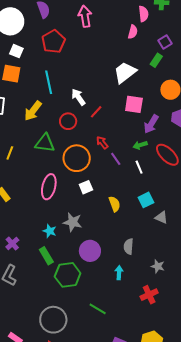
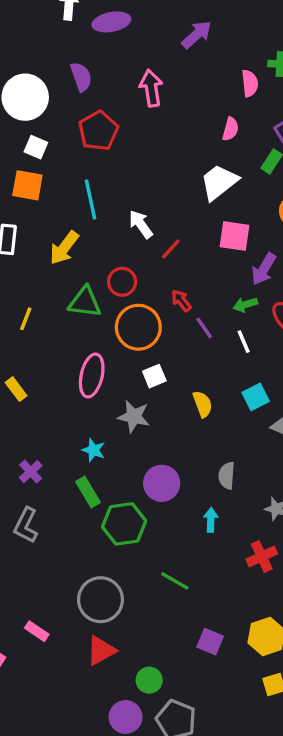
pink semicircle: (133, 32) -> (230, 129), moved
red circle: (68, 121) -> (122, 282), moved
gray star: (73, 222) -> (134, 416), moved

